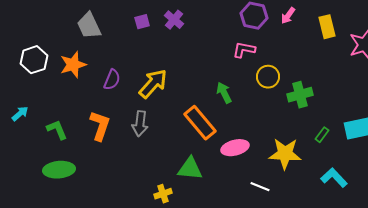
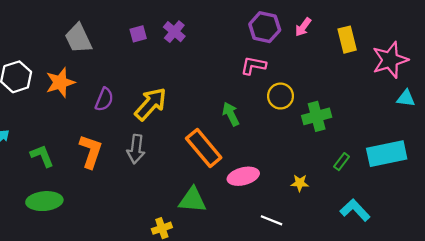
yellow star: (285, 154) -> (300, 183), size x0.5

